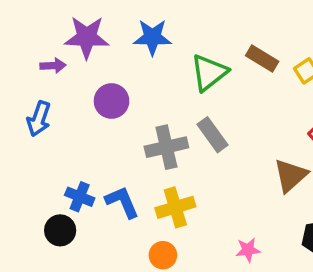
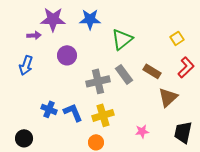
brown rectangle: (262, 58) -> (152, 71), moved
black circle: (60, 230) -> (24, 138), moved
pink star: (248, 250) -> (142, 131), moved

